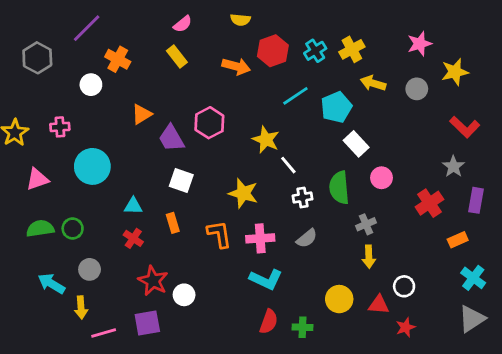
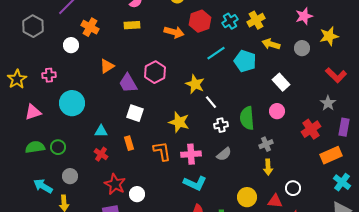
yellow rectangle: (177, 56) -> (132, 25), turned -56
cyan pentagon: (336, 107) -> (245, 61), turned -30
white rectangle: (356, 144) -> (281, 82), moved
orange rectangle: (458, 240) -> (331, 155), size x1.5

